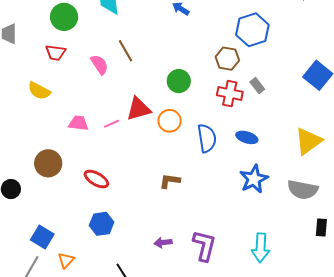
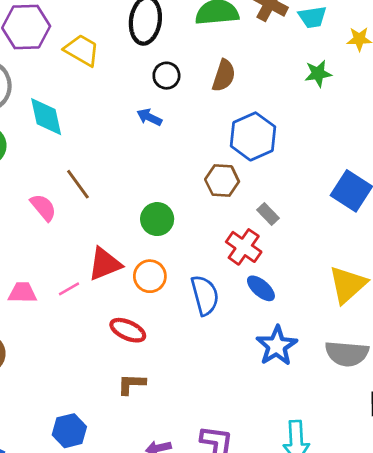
red cross: (230, 94) -> (244, 247), moved, turned 30
blue ellipse: (247, 137) -> (261, 288), turned 30
red ellipse: (96, 179) -> (128, 330), moved
brown L-shape: (170, 181) -> (131, 384), moved

